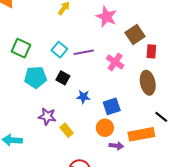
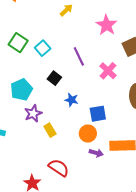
cyan square: (59, 50) -> (43, 48), moved
purple line: (84, 52) -> (79, 56), turned 66
cyan pentagon: (36, 77) -> (21, 90), moved, turned -30
purple star: (47, 116) -> (33, 113), turned 30

